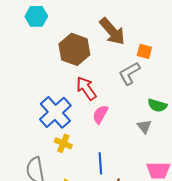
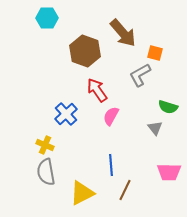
blue cross: (55, 112) -> (66, 114), size x0.7
yellow cross: (63, 143) -> (45, 145), moved

